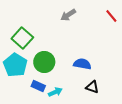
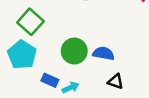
green circle: (44, 62) -> (74, 51), moved

